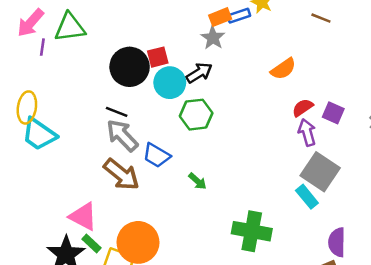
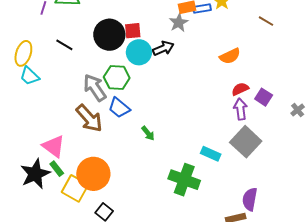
black line: (117, 112) -> (64, 45), moved
green hexagon: (196, 115) -> (117, 77), moved
cyan trapezoid: (39, 134) -> (30, 76), size x0.7
cyan rectangle: (307, 197) -> (211, 154), moved, turned -36

